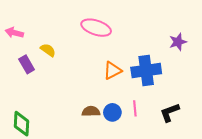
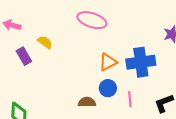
blue circle: (112, 112) -> (108, 88), moved

